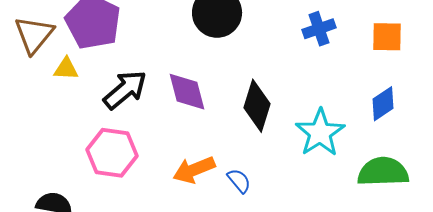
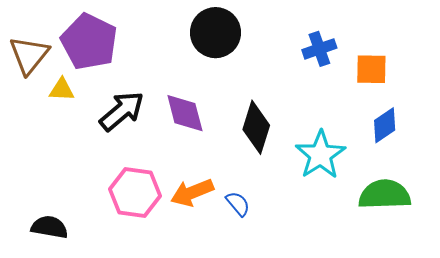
orange square: (387, 37) -> (371, 69), moved
pink hexagon: (112, 153) -> (135, 193), moved

